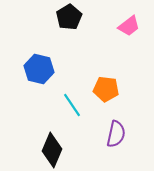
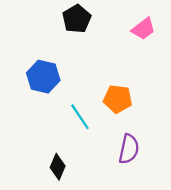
black diamond: (52, 150) -> (58, 167), size x0.7

